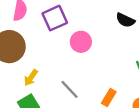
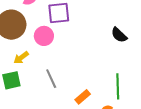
pink circle: (81, 42) -> (44, 36), moved

